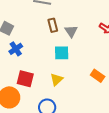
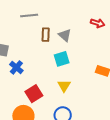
brown rectangle: (53, 25) -> (46, 35), turned 32
red square: (25, 79) -> (34, 94), turned -30

